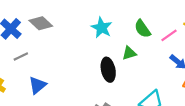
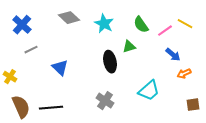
gray diamond: (41, 23) -> (69, 18), moved
blue triangle: (37, 85) -> (60, 68), moved, turned -36

